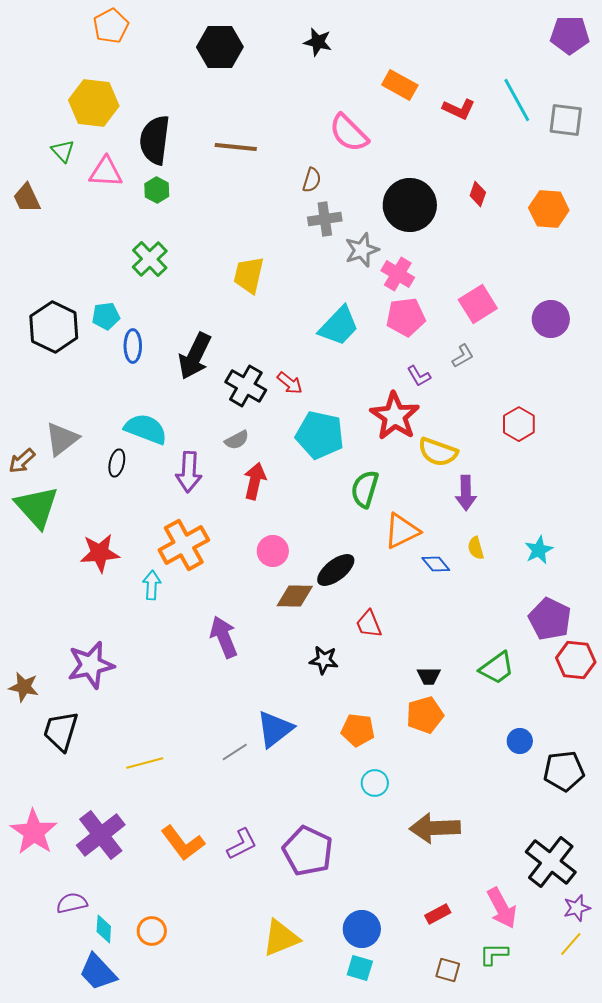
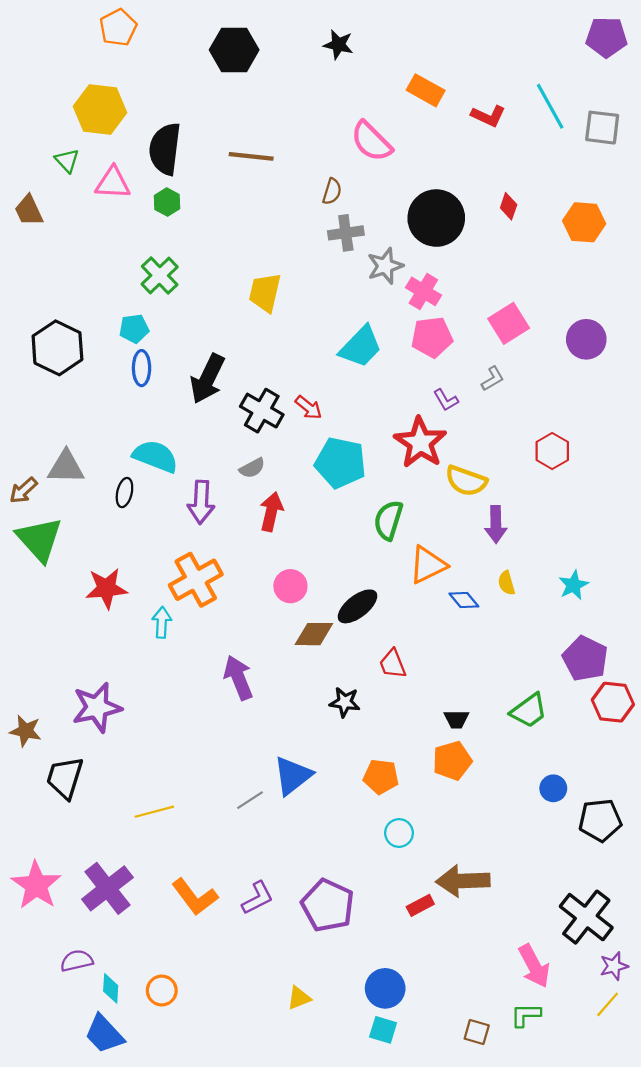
cyan pentagon: (106, 316) -> (134, 329), moved
gray triangle: (62, 439) -> (66, 467), turned 39
red rectangle: (438, 914) -> (420, 905), moved
yellow triangle: (281, 938) -> (299, 998), size x0.6

